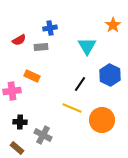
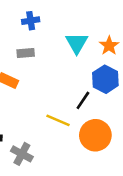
orange star: (113, 25) -> (109, 46), moved
gray rectangle: (41, 47) -> (26, 53), moved
black line: (80, 84) -> (83, 100), moved

